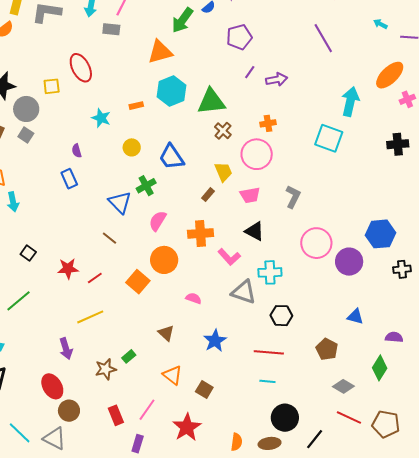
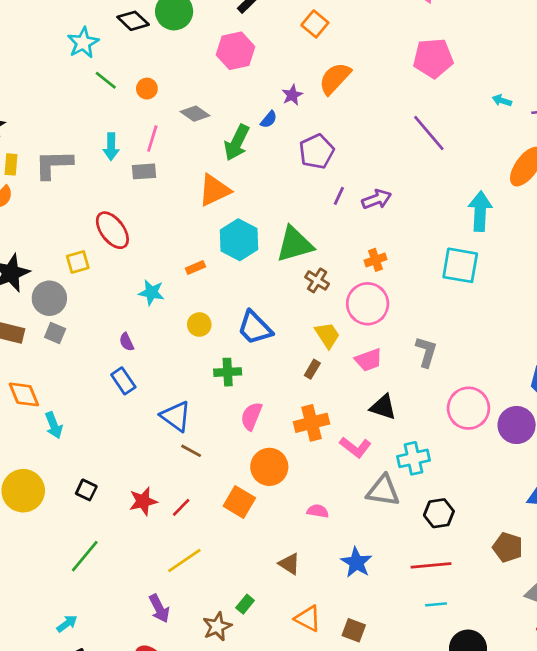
green cross: (146, 186) -> (228, 372), turned 36
blue triangle: (120, 202) -> (176, 416), moved

